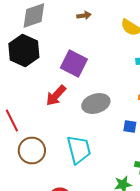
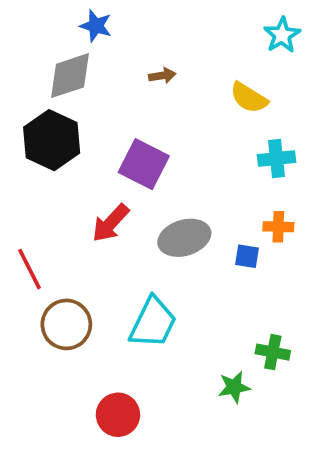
blue square: (130, 126) -> (247, 256), moved
cyan trapezoid: (79, 150) -> (153, 323), turned 40

